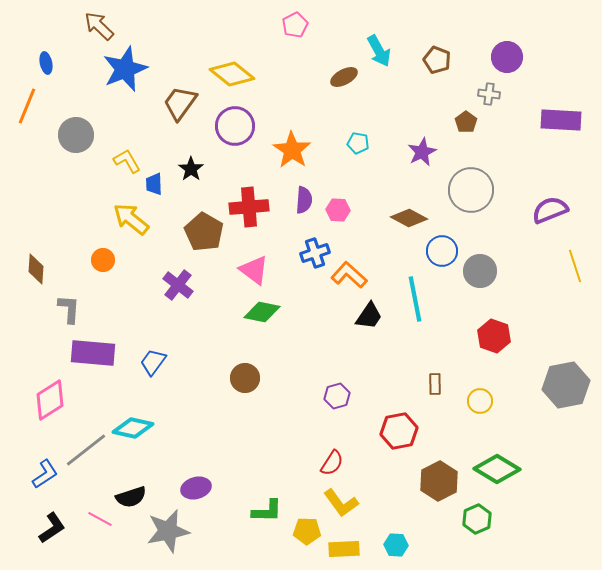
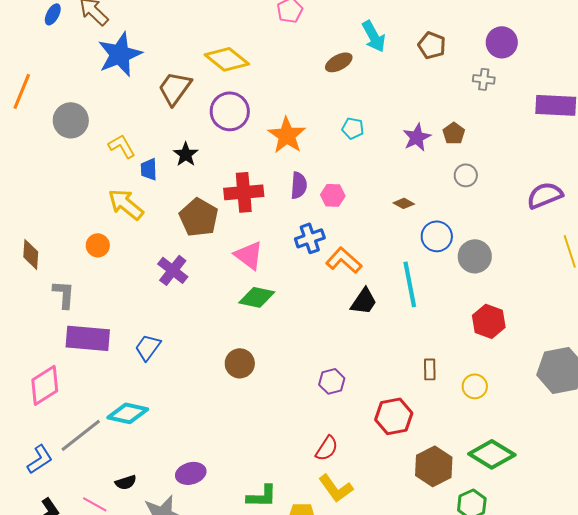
blue ellipse: (46, 63) -> (53, 14), moved, turned 40
brown pentagon: (466, 122) -> (454, 133), moved
gray circle: (471, 190) -> (466, 175), size x0.5
brown diamond: (409, 218) -> (404, 203), size x0.6
black semicircle: (131, 497) -> (126, 482), size x0.7

